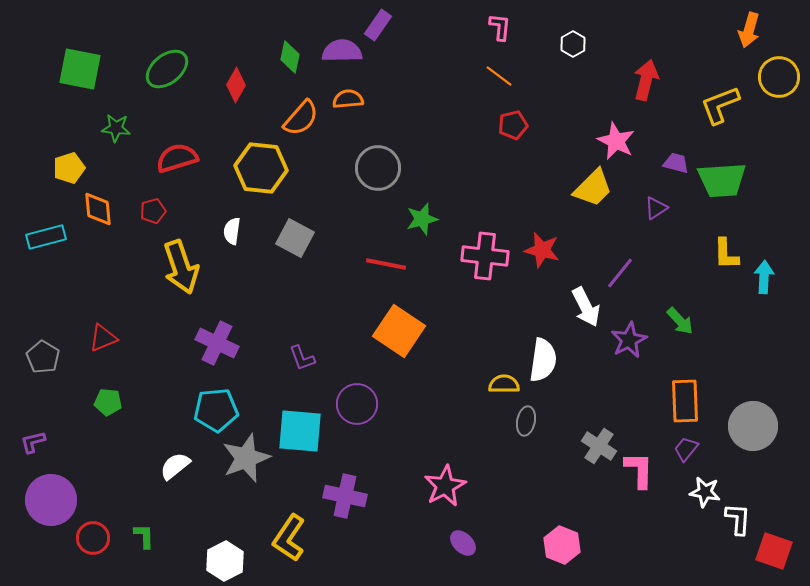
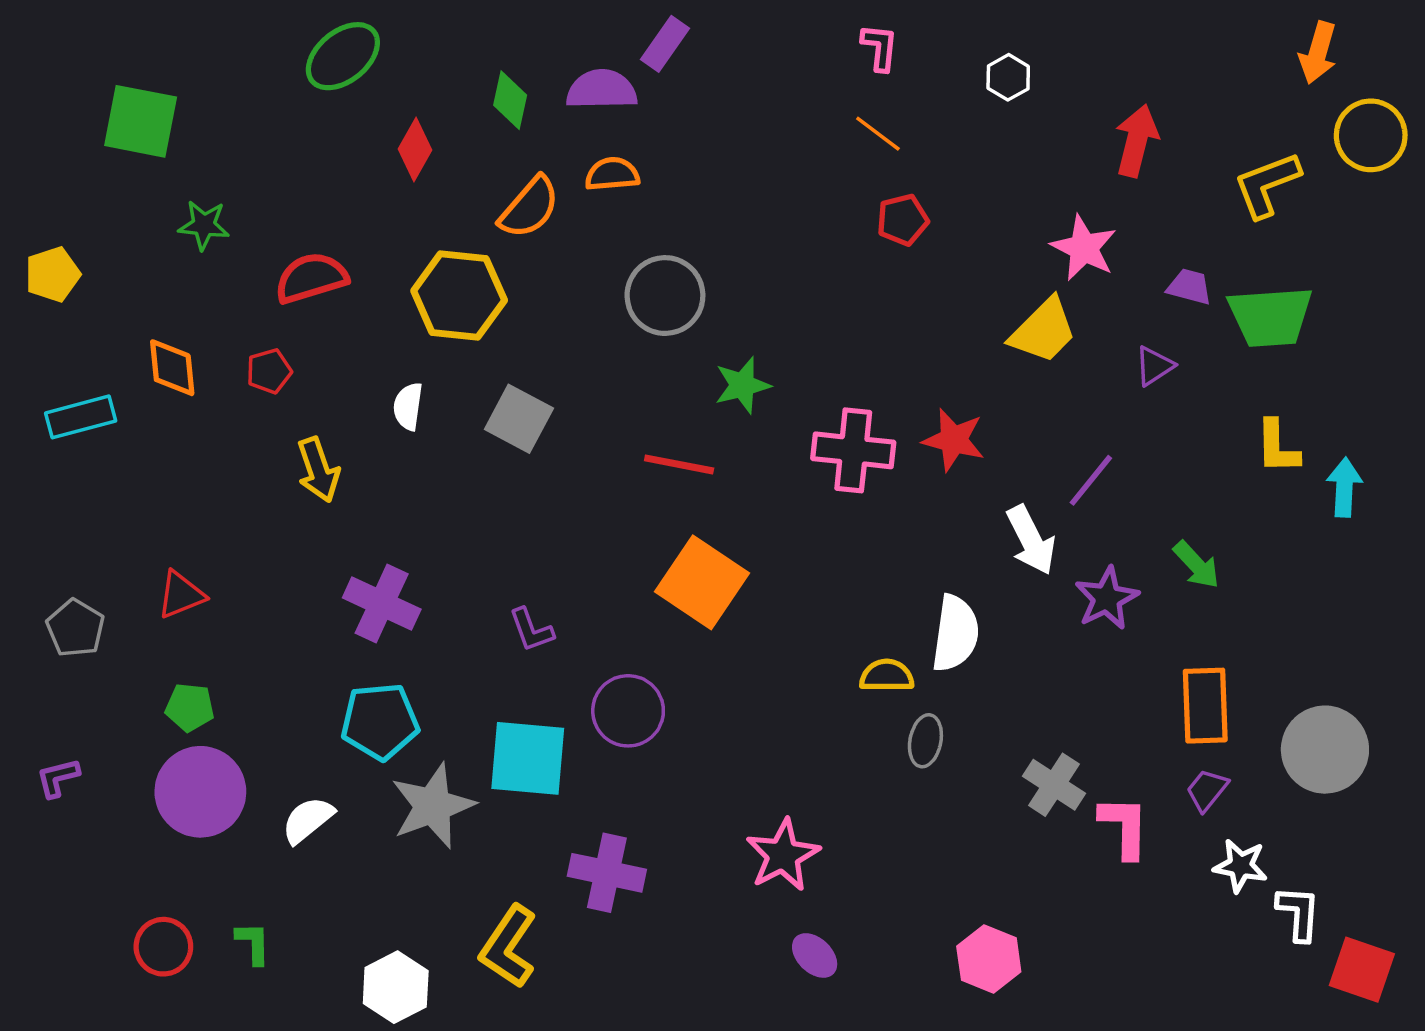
green ellipse: (167, 69) -> (343, 56), moved
yellow pentagon: (69, 168) -> (53, 274), moved
yellow arrow: (181, 267) -> (318, 470), size x0.7
purple circle: (51, 500) -> (200, 792), moved

